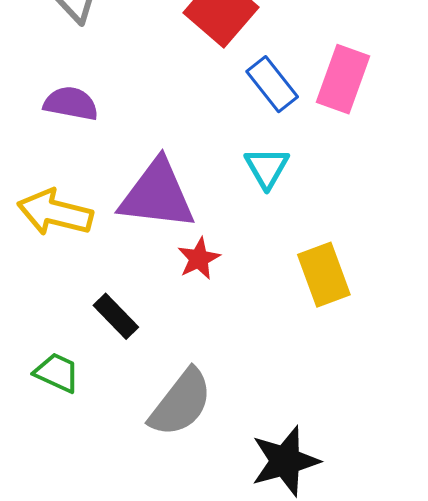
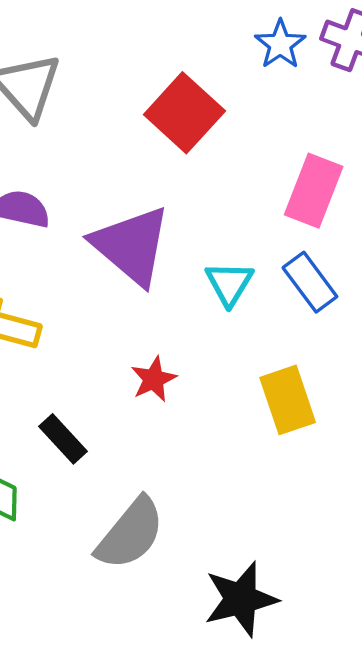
blue rectangle: (272, 84) -> (310, 282), moved
purple triangle: (157, 195) -> (131, 245), moved, turned 32

